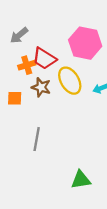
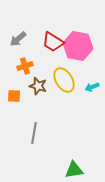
red trapezoid: (44, 59) -> (53, 42), moved

